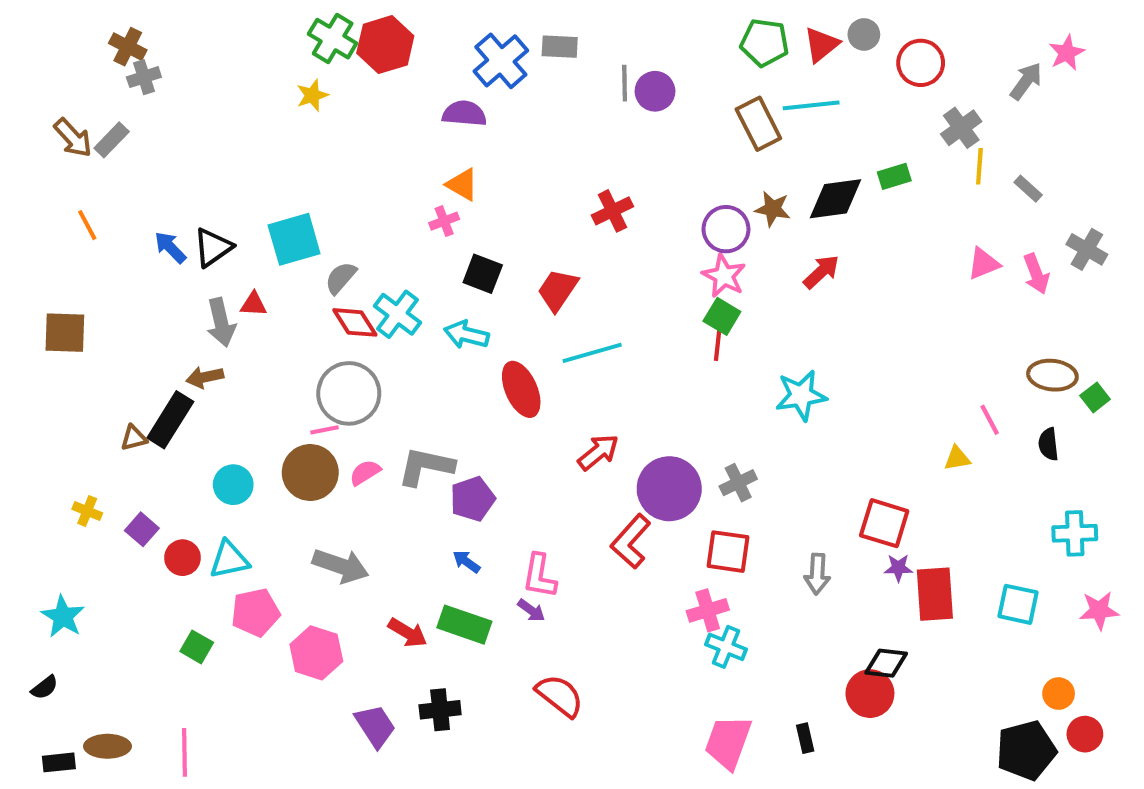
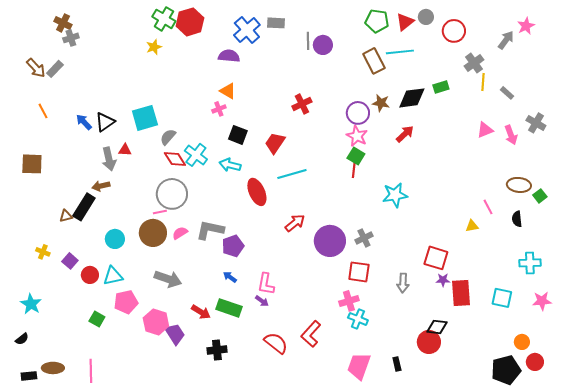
red L-shape: (631, 541) -> (311, 334), moved
purple trapezoid: (375, 726) -> (175, 334), moved

